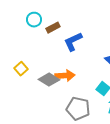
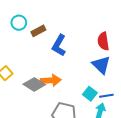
blue L-shape: (73, 42) -> (59, 45), turned -35

